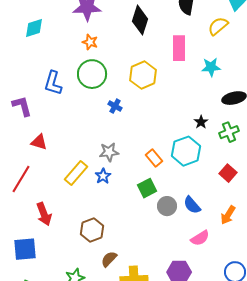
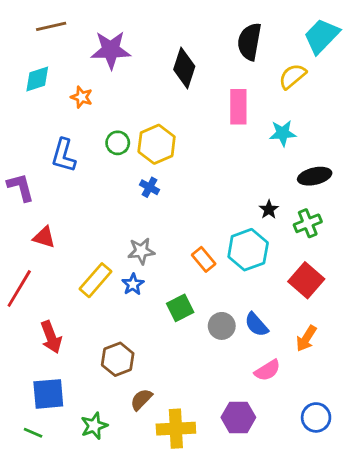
orange star: (90, 42) -> (82, 97), moved
green circle: (92, 74) -> (118, 143), size x0.6
yellow hexagon: (143, 75) -> (157, 144), moved
red square: (228, 173) -> (306, 280), size x1.4
green square: (147, 188) -> (180, 308), moved
blue square: (25, 249) -> (48, 394), moved

